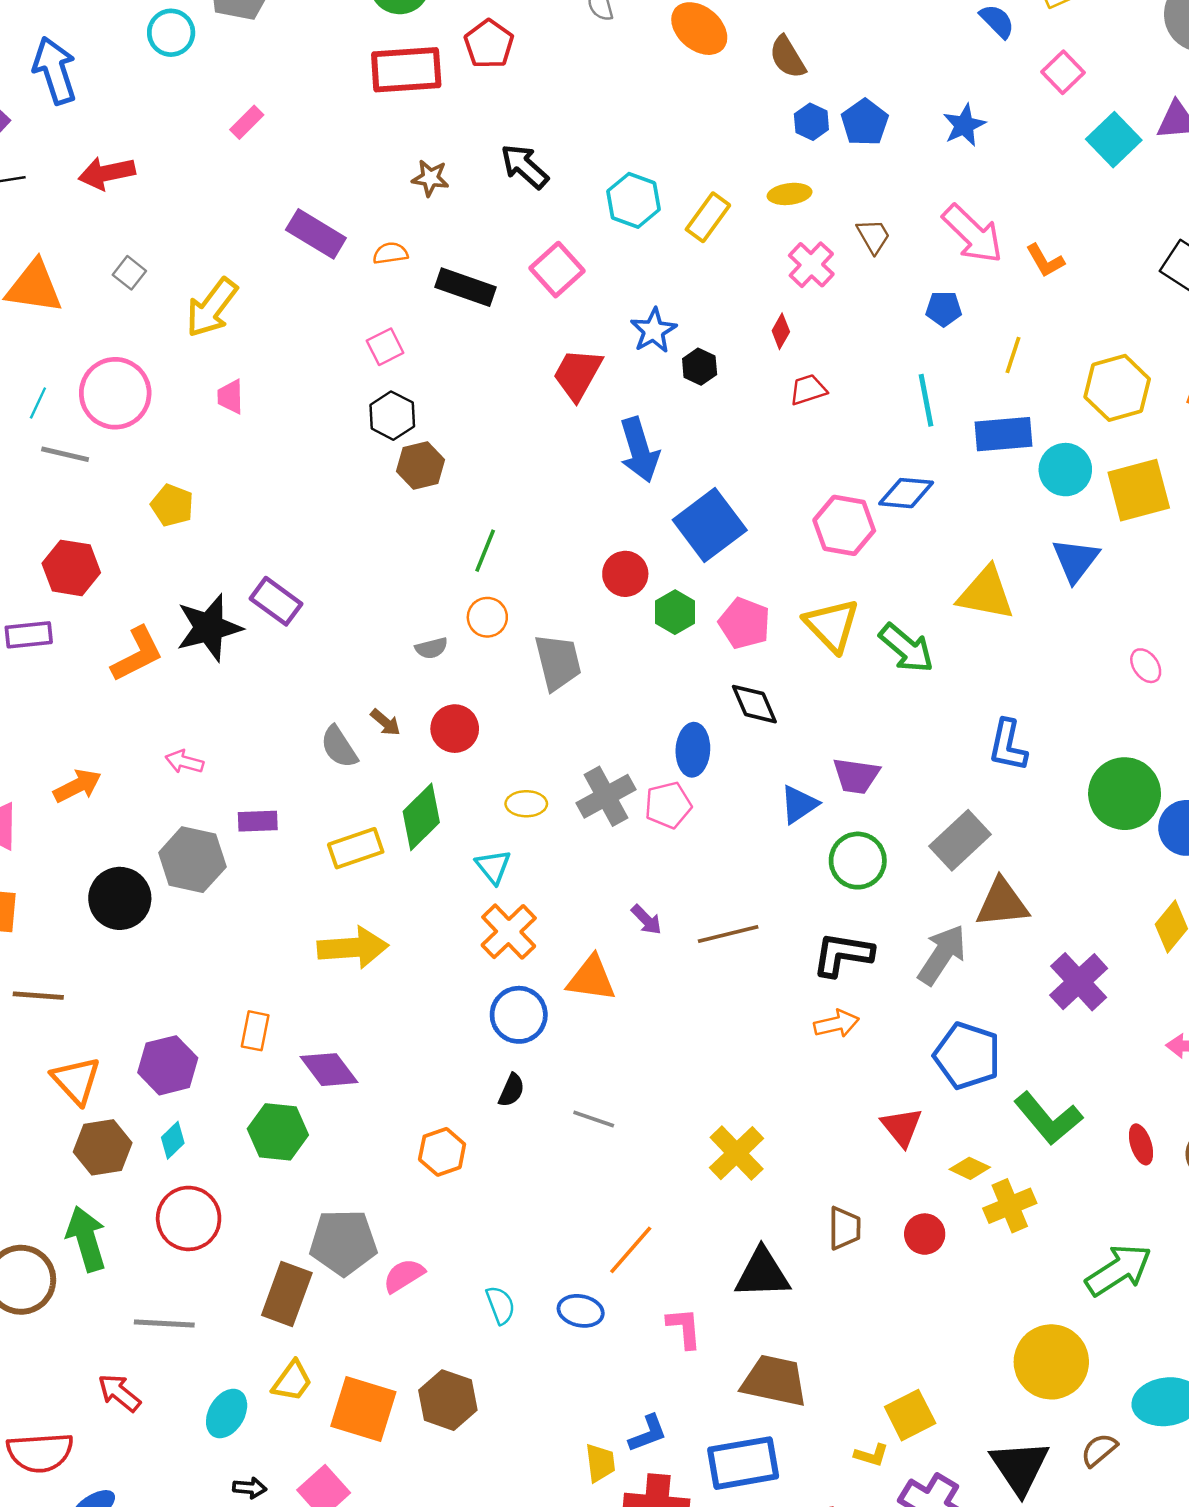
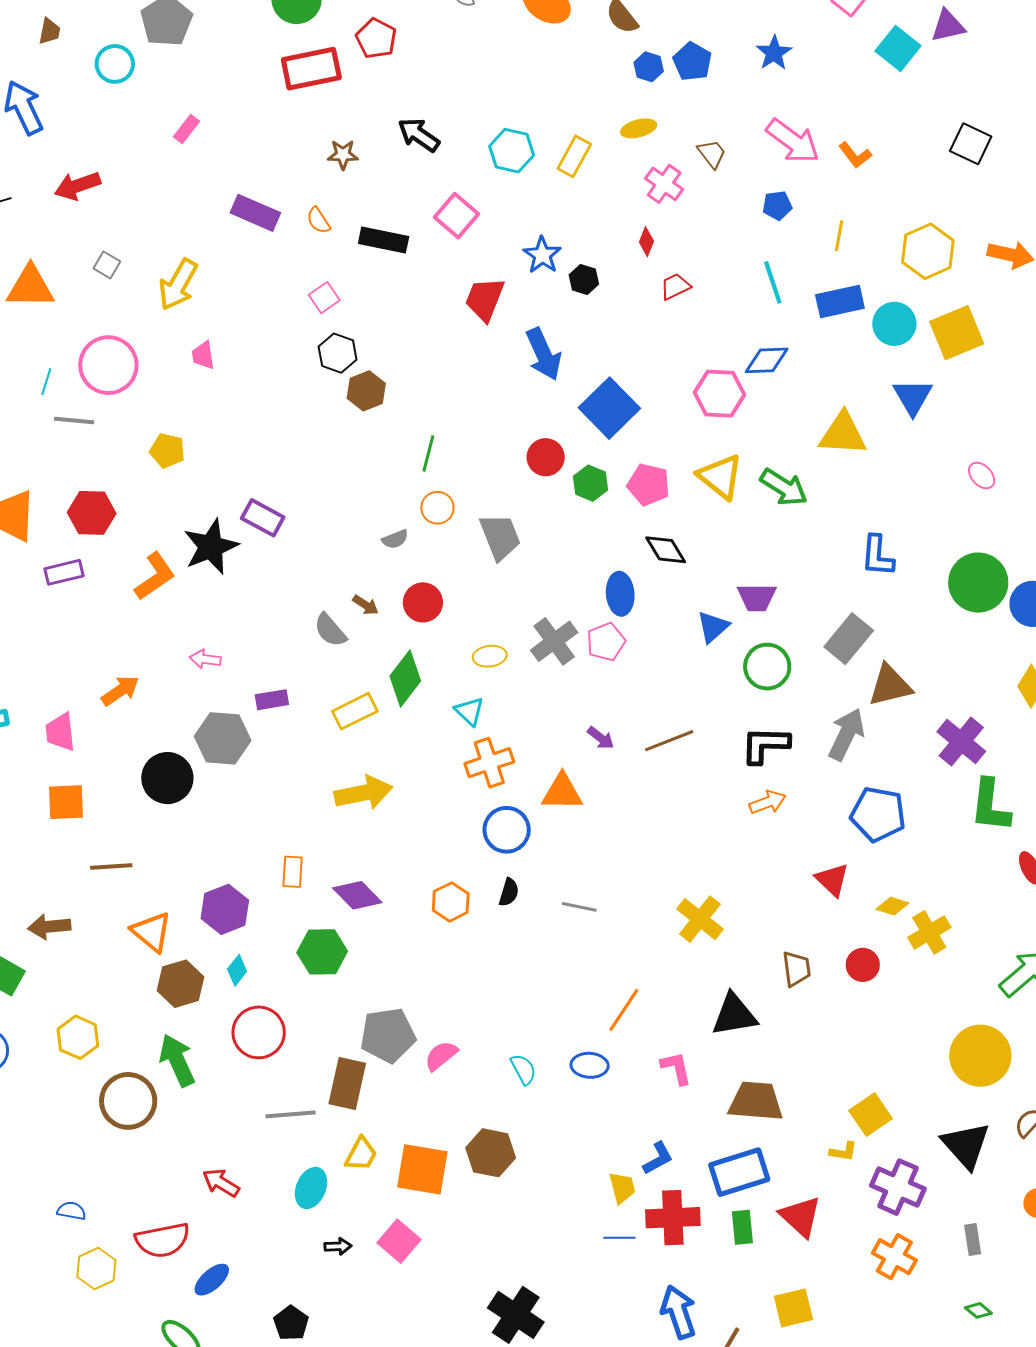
orange semicircle: (390, 253) -> (318, 220), turned -108
orange cross: (509, 932) -> (489, 763), turned 33
green L-shape: (1048, 1118) -> (990, 806), moved, turned 54
orange hexagon: (442, 1152) -> (451, 902), moved
gray line: (164, 1323) -> (291, 1114), moved

